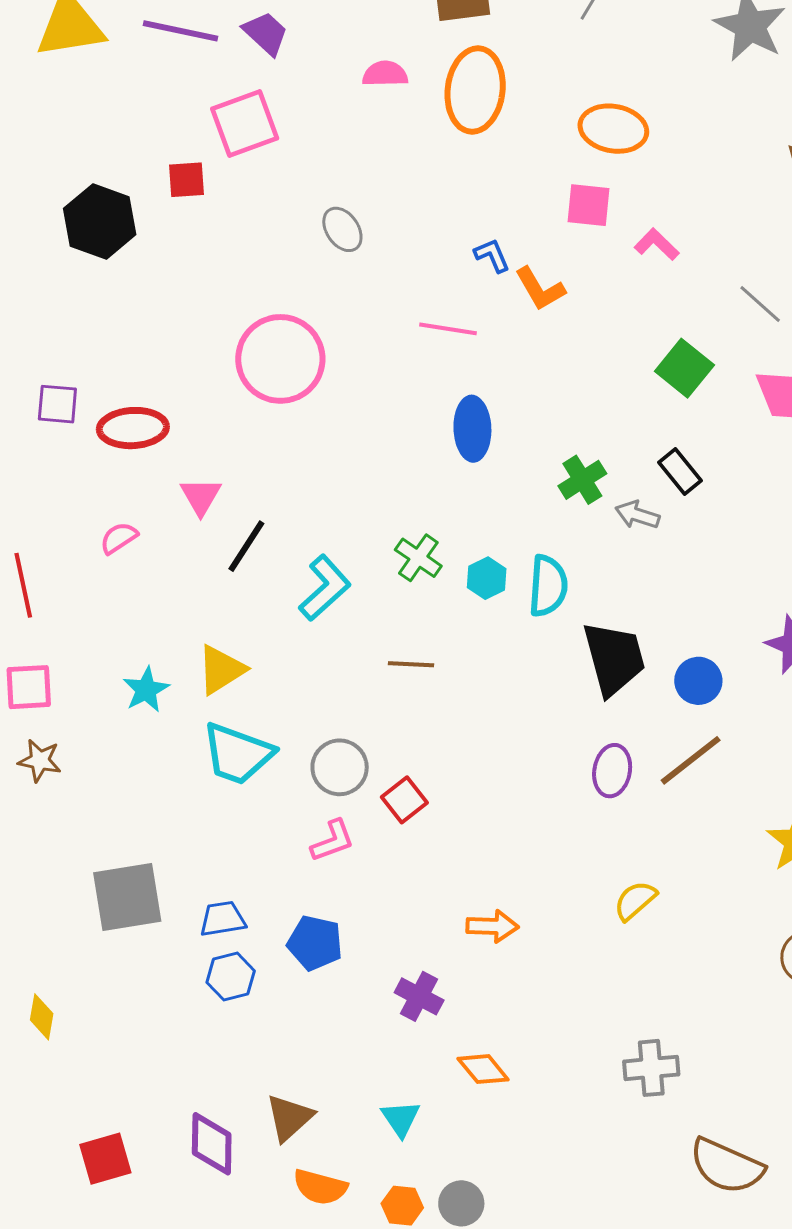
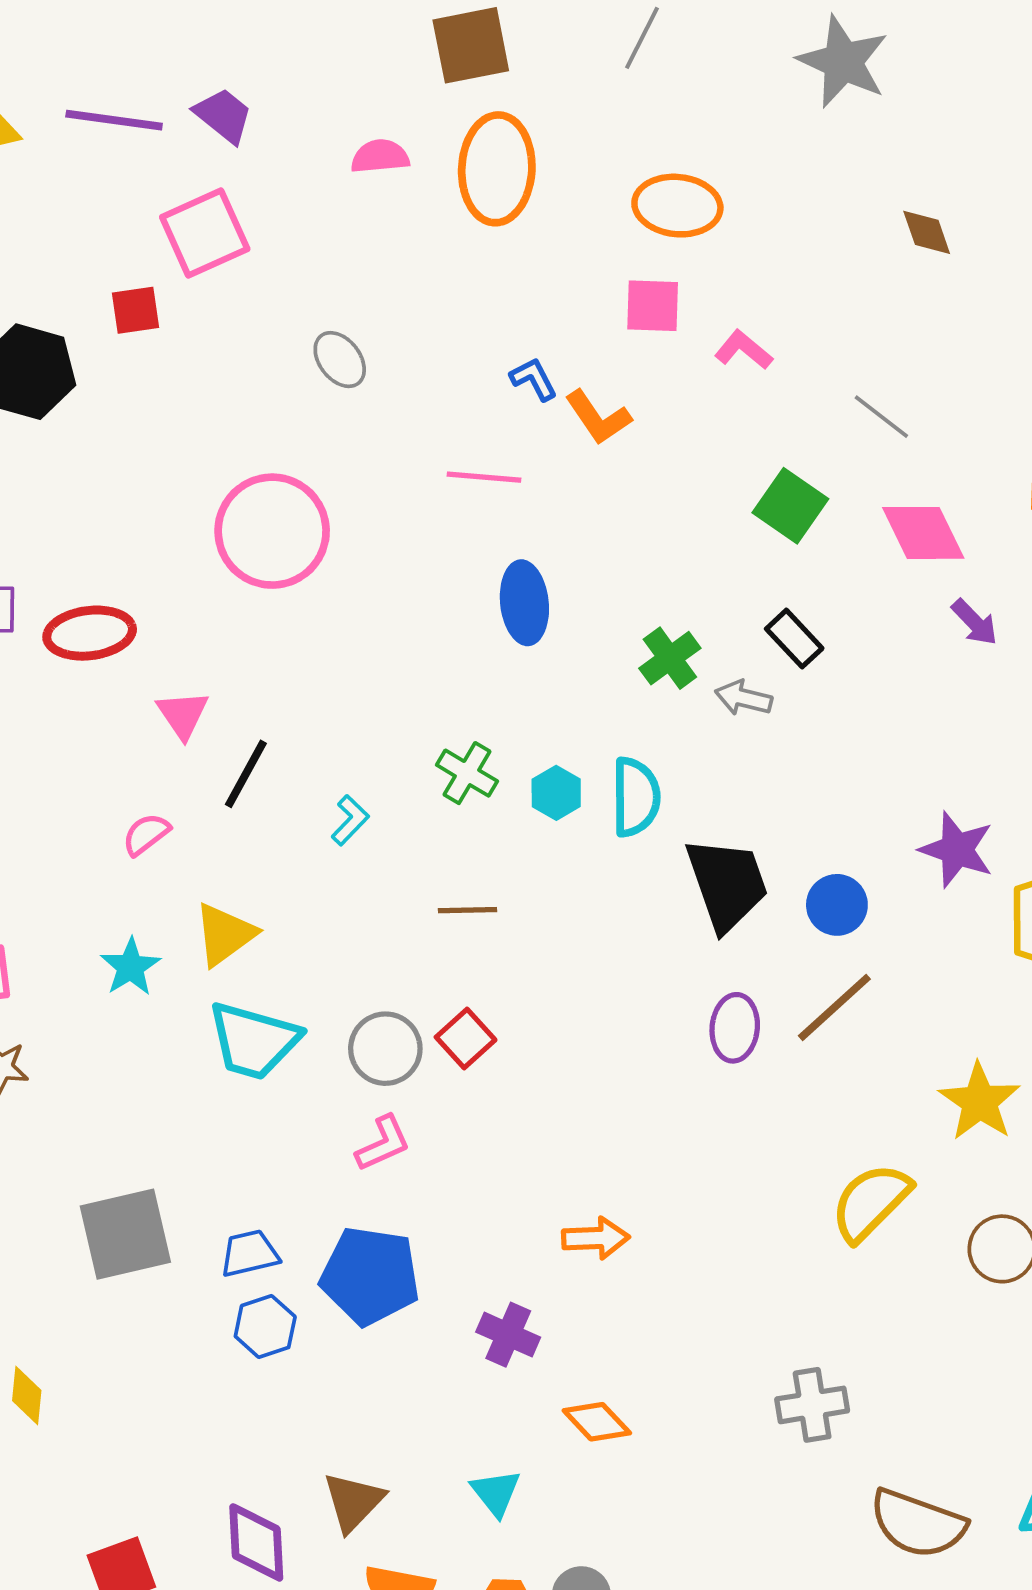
pink semicircle: (119, 538) -> (146, 834), moved
cyan L-shape: (325, 588) -> (350, 820), size x0.6
red square: (404, 800) -> (466, 1038), moved
yellow semicircle: (635, 901) -> (871, 1202), moved, size x1.5
blue pentagon: (315, 943) -> (370, 1276), size x1.4

